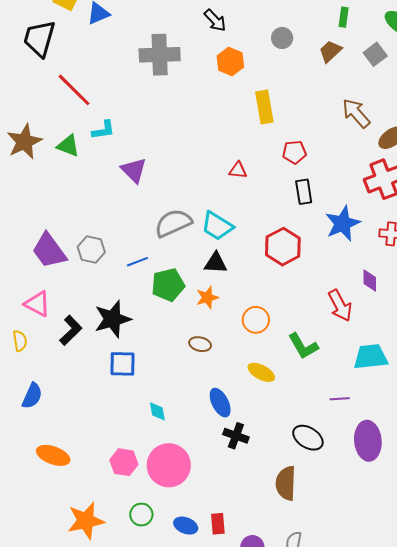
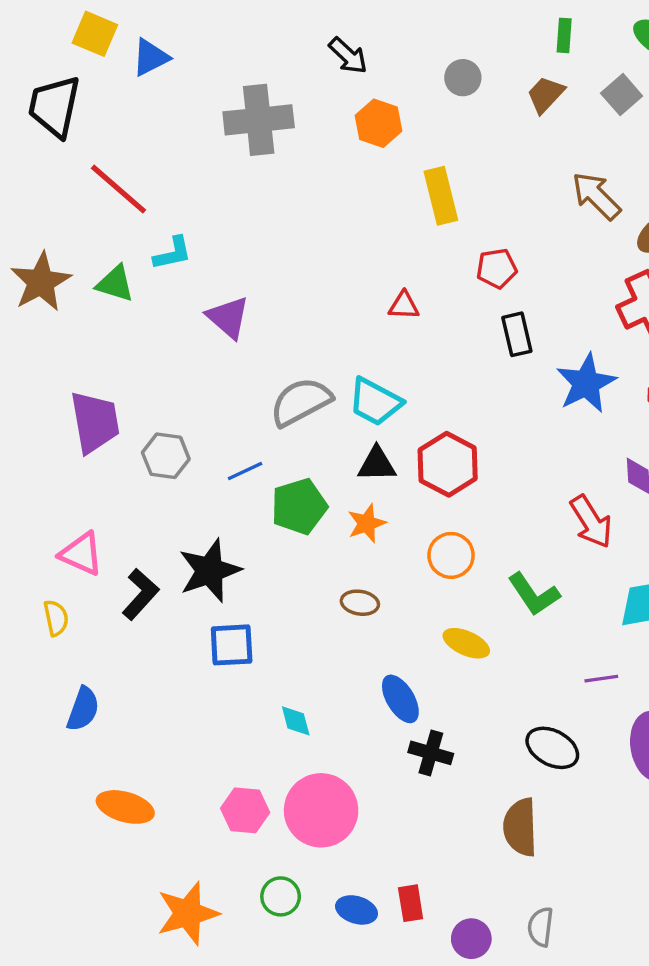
red hexagon: (283, 247) -> (448, 464), moved
purple trapezoid: (49, 251) -> (95, 422), moved, turned -150

